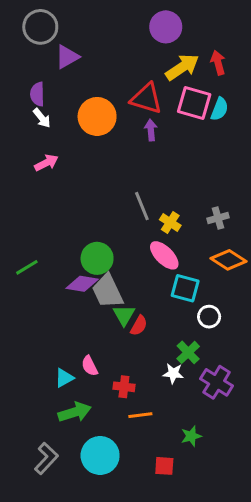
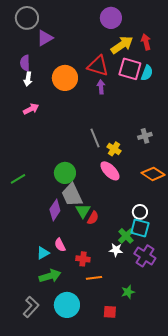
white arrow: (42, 118) -> (28, 79), turned 48
gray cross: (218, 218) -> (145, 136), moved
purple diamond: (82, 284) -> (55, 210), moved, turned -65
cyan square: (185, 288) -> (140, 228), moved

